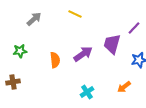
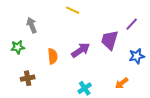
gray arrow: (34, 19) -> (32, 25), moved, turned -70
brown cross: (13, 82) -> (28, 78), moved

